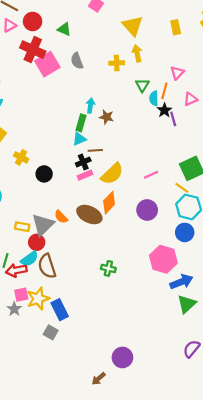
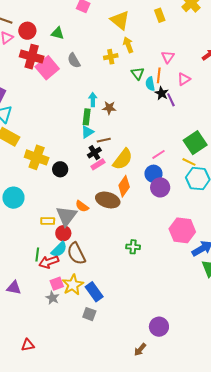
yellow cross: (21, 157) -> (37, 157), size x1.6
blue circle: (185, 232) -> (153, 174), moved

